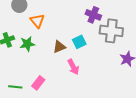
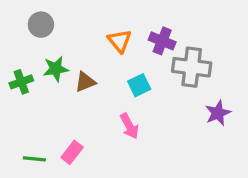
orange triangle: (37, 21) -> (120, 41), moved
green star: (27, 44) -> (56, 69), moved
brown triangle: (59, 47) -> (85, 82), moved

